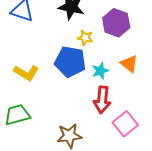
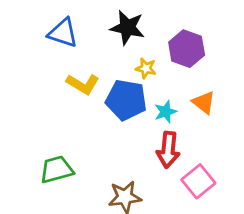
yellow L-shape: (26, 73) -> (83, 84), moved

